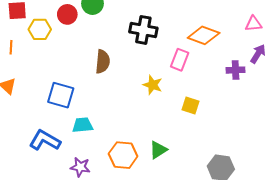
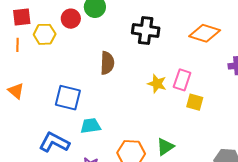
orange line: (11, 47) -> (17, 45), moved
pink rectangle: (180, 60) -> (182, 80), moved

